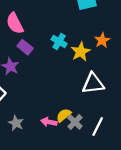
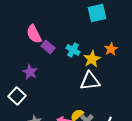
purple rectangle: (25, 47) -> (48, 47), moved
white triangle: (93, 83) -> (90, 81), moved

